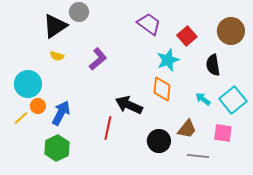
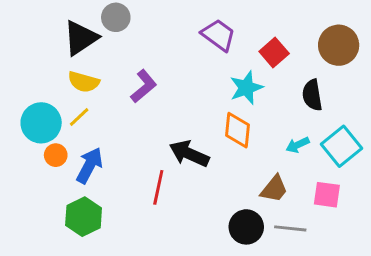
yellow semicircle: (57, 56) -> (84, 82), size x1.5
cyan arrow: (203, 99) -> (298, 145), turned -63
yellow line: (21, 118) -> (79, 117), moved
black circle: (159, 141) -> (246, 227), moved

